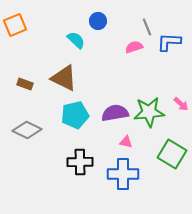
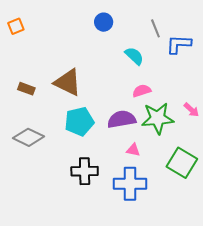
orange square: (15, 25) -> (16, 26), size x0.7
cyan semicircle: (76, 40) -> (134, 56), moved
pink semicircle: (134, 47) -> (142, 91), moved

